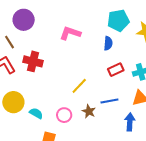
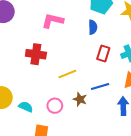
red cross: (33, 61) -> (36, 54), moved
red rectangle: (116, 70) -> (103, 53), turned -42
yellow line: (79, 86) -> (67, 74), turned 30

